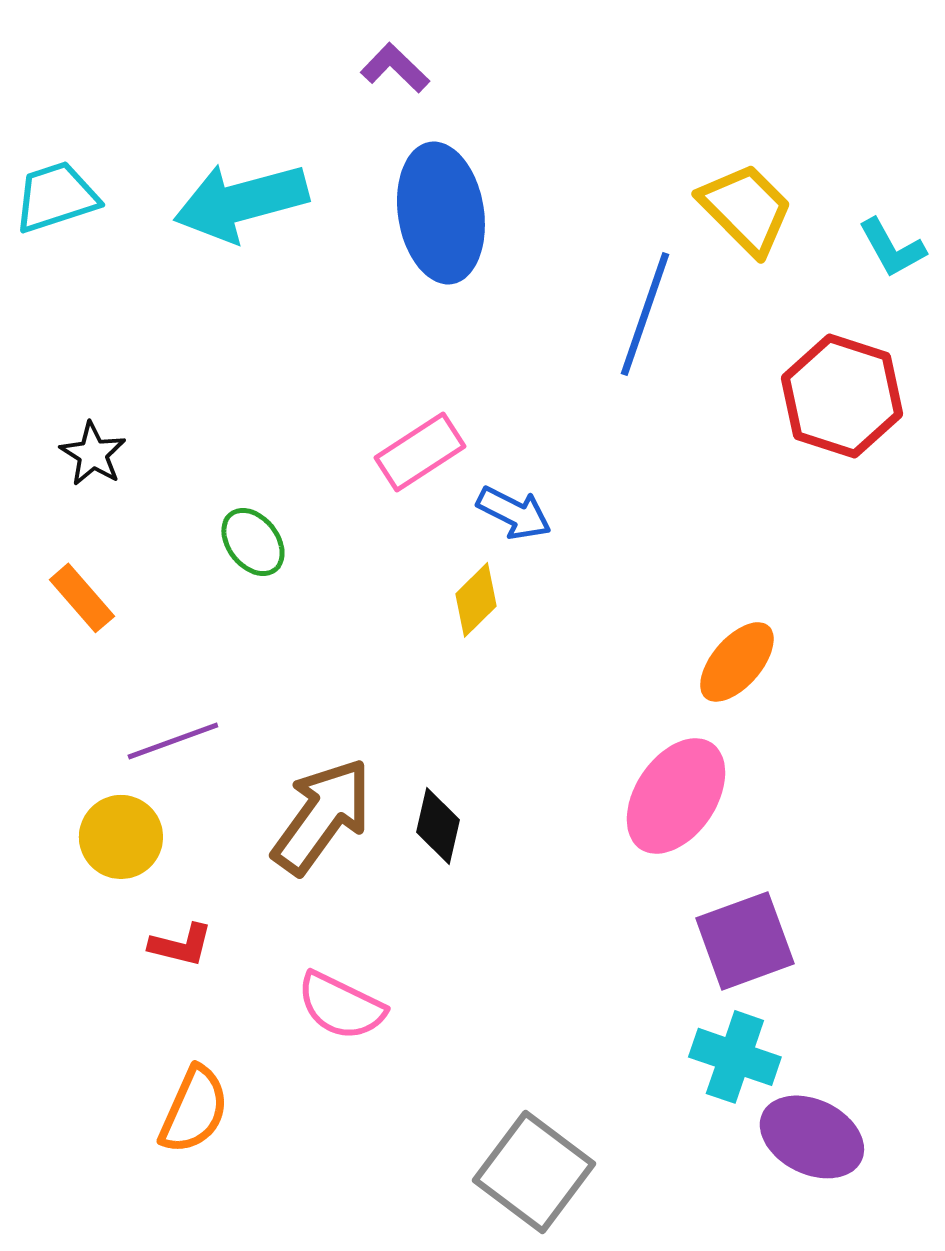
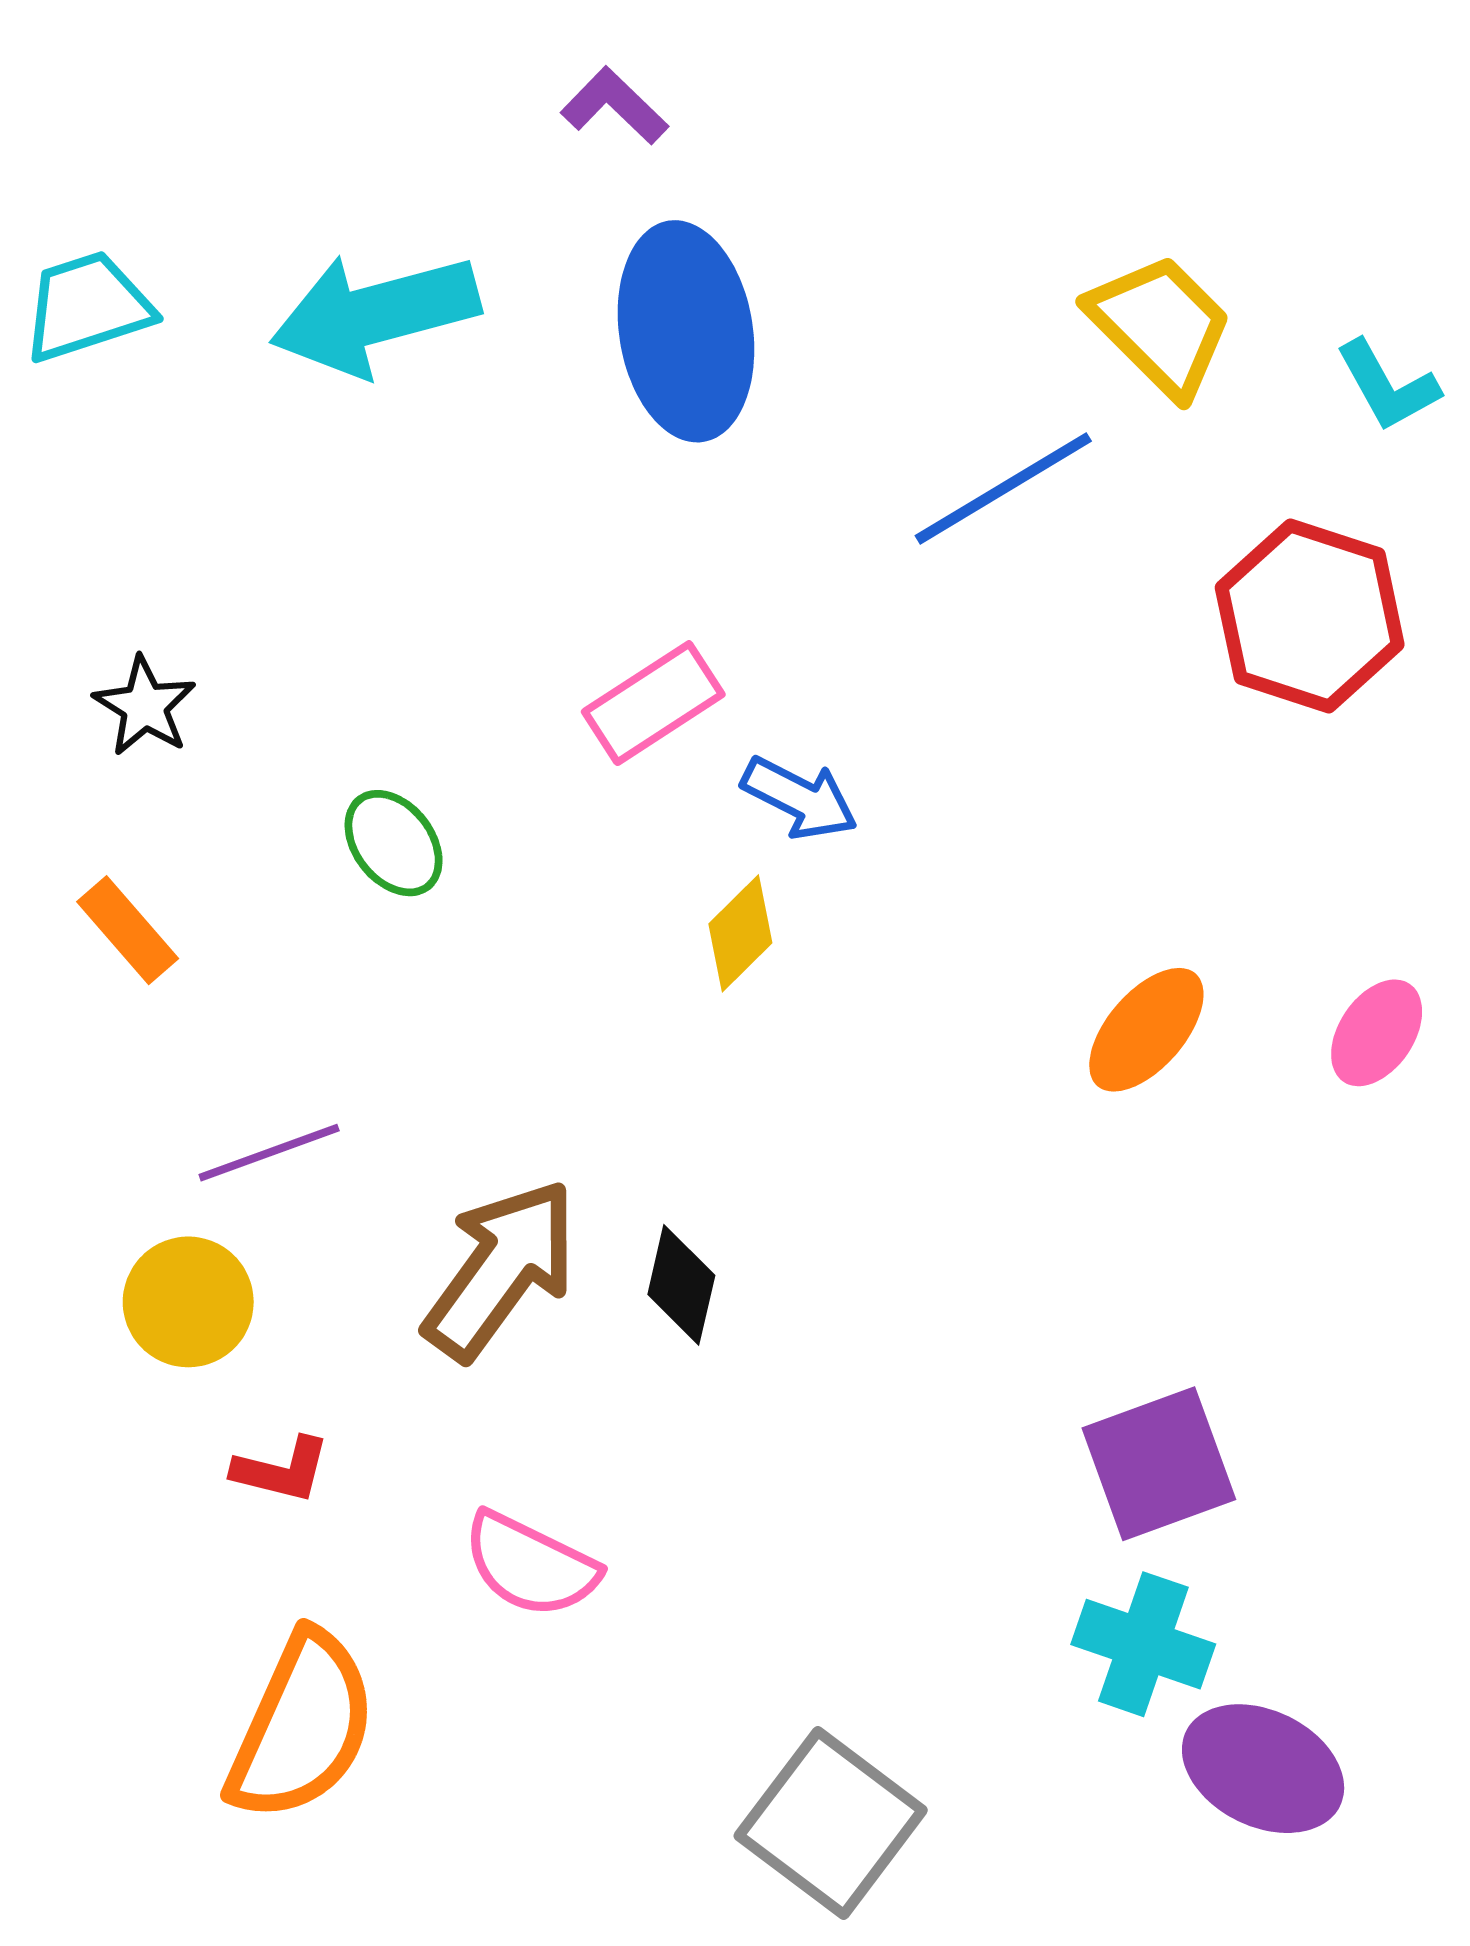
blue line: (645, 314) -> (1003, 488), turned 40
pink ellipse: (676, 796) -> (1377, 1033), moved, size x0.6
orange semicircle: (194, 1110) -> (302, 1727), size x1.4

